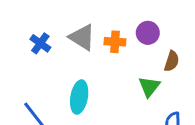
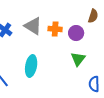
purple circle: (148, 33) -> (76, 33), moved
brown semicircle: (172, 61) -> (93, 16), moved

